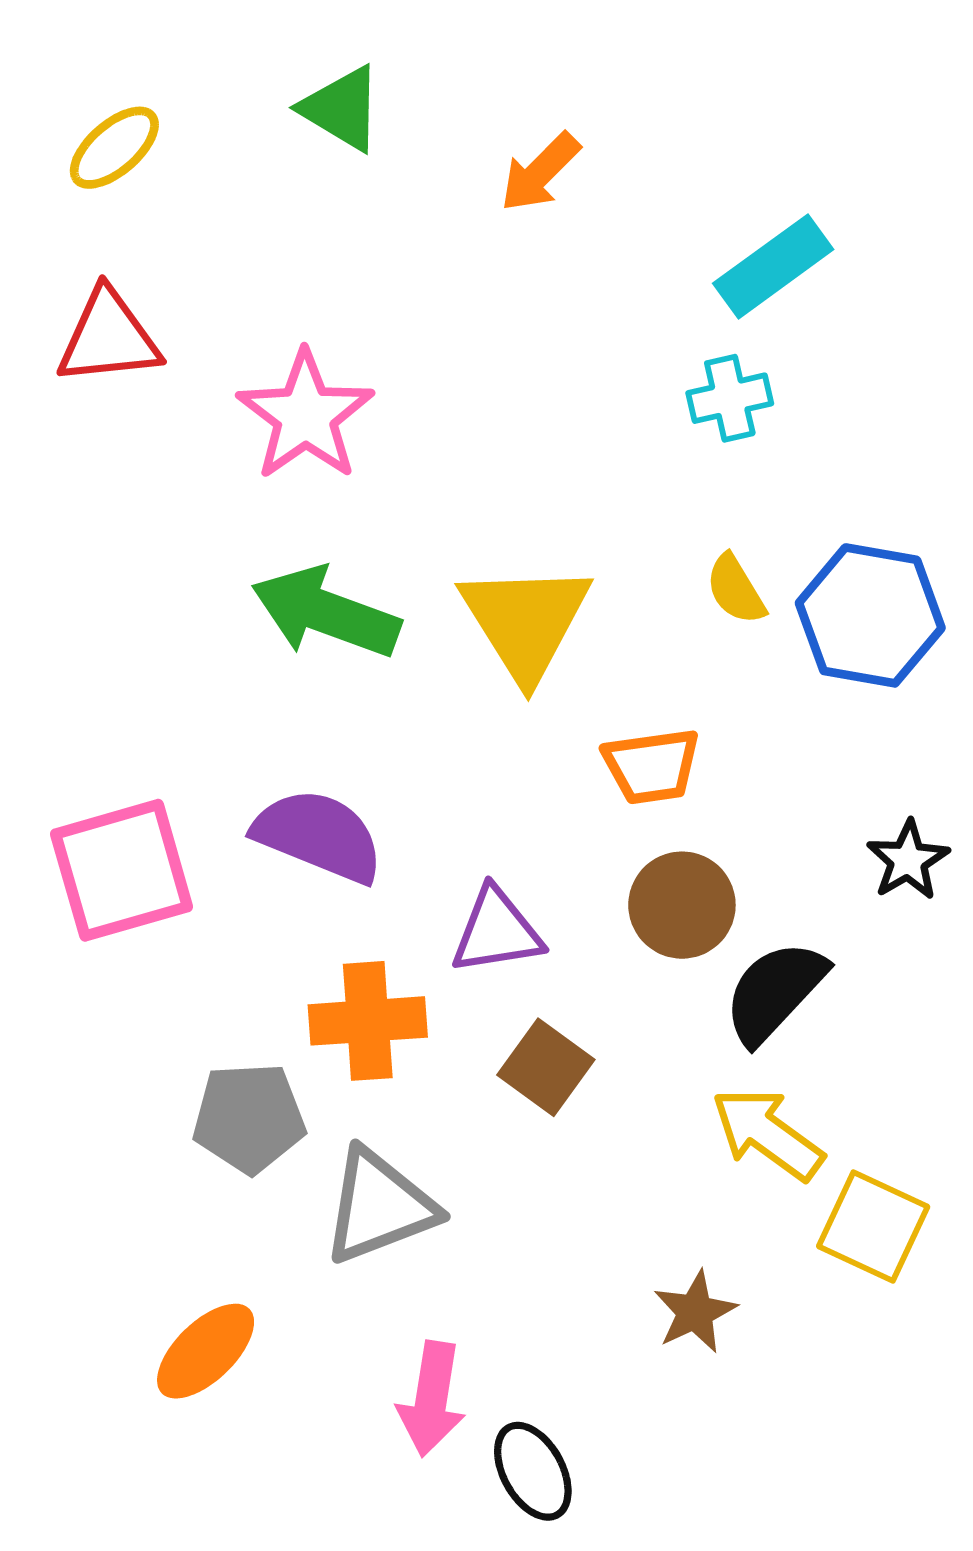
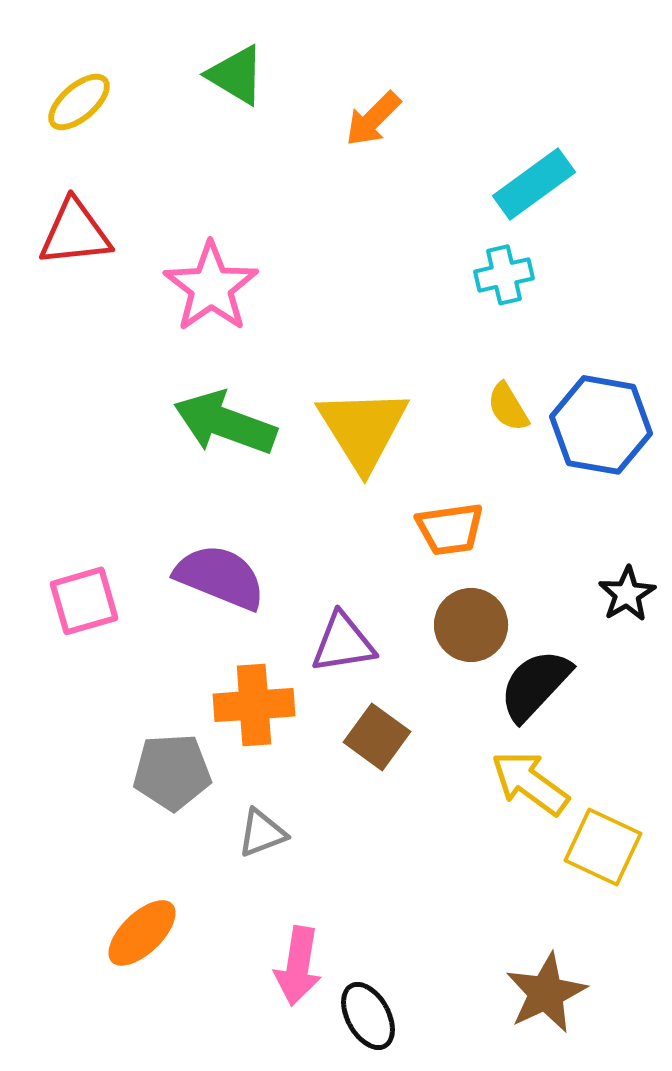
pink square: (122, 870) -> (84, 601), size x0.7
gray triangle: (379, 1206) -> (262, 833), size x0.6
brown star: (695, 1312) -> (546, 993), moved, size x1.4

